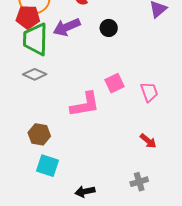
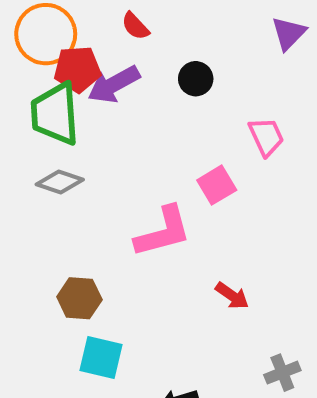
red pentagon: (28, 17) -> (77, 69), moved
pink trapezoid: (149, 92) -> (266, 137), moved
red arrow: (148, 141) -> (232, 296), moved

